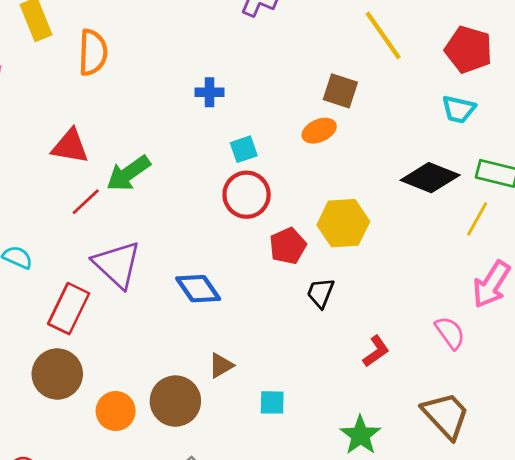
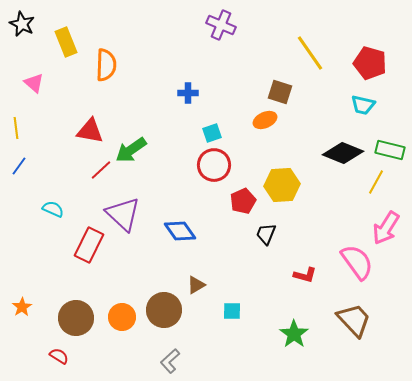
pink semicircle: (450, 333) -> (357, 262), size x1.5
red L-shape: (376, 351) -> (305, 275), turned 50
brown circle: (57, 374) -> (76, 318), moved

